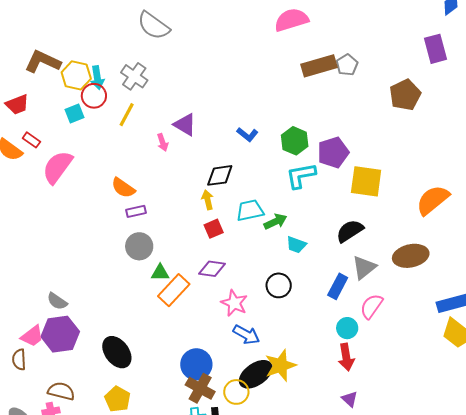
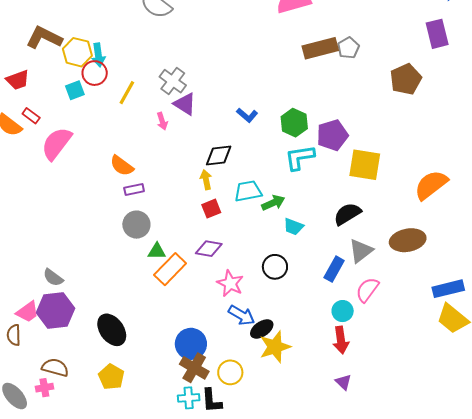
gray cross: (134, 76) -> (173, 81), moved
black ellipse: (256, 374) -> (262, 329), moved, size x0.7

